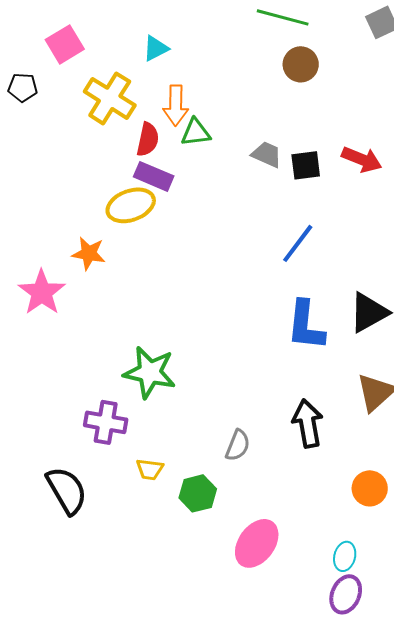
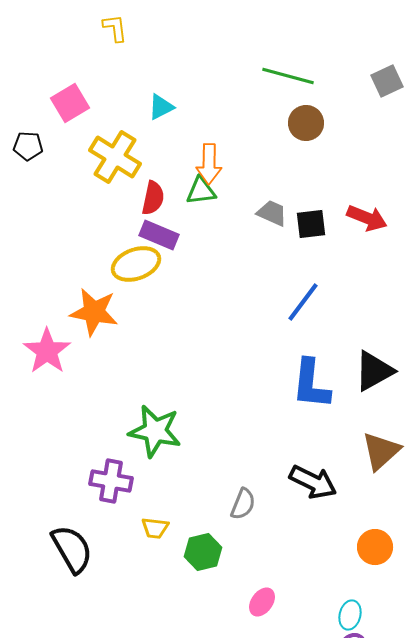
orange arrow: (176, 105) -> (209, 164), moved
orange star: (89, 253) -> (94, 312), size x1.4
black arrow: (308, 423) -> (313, 482), turned 126
pink ellipse: (257, 543) -> (262, 602), size x0.6

